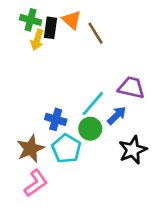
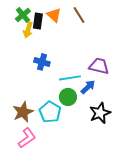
green cross: (31, 20) -> (23, 15), turned 35
brown line: (96, 33) -> (79, 15), moved
cyan line: (93, 103) -> (70, 78), turned 40
blue cross: (56, 119) -> (42, 62), moved

